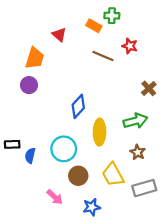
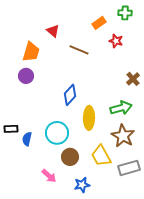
green cross: (112, 16) -> (125, 13), moved
orange rectangle: (94, 26) -> (99, 23), moved, turned -64
brown line: (103, 56) -> (79, 50), moved
brown star: (138, 152) -> (123, 136), size x1.6

